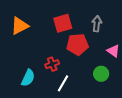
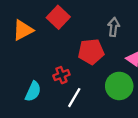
red square: (63, 23) -> (58, 17), moved, turned -30
green circle: (101, 74) -> (119, 86), size x1.5

